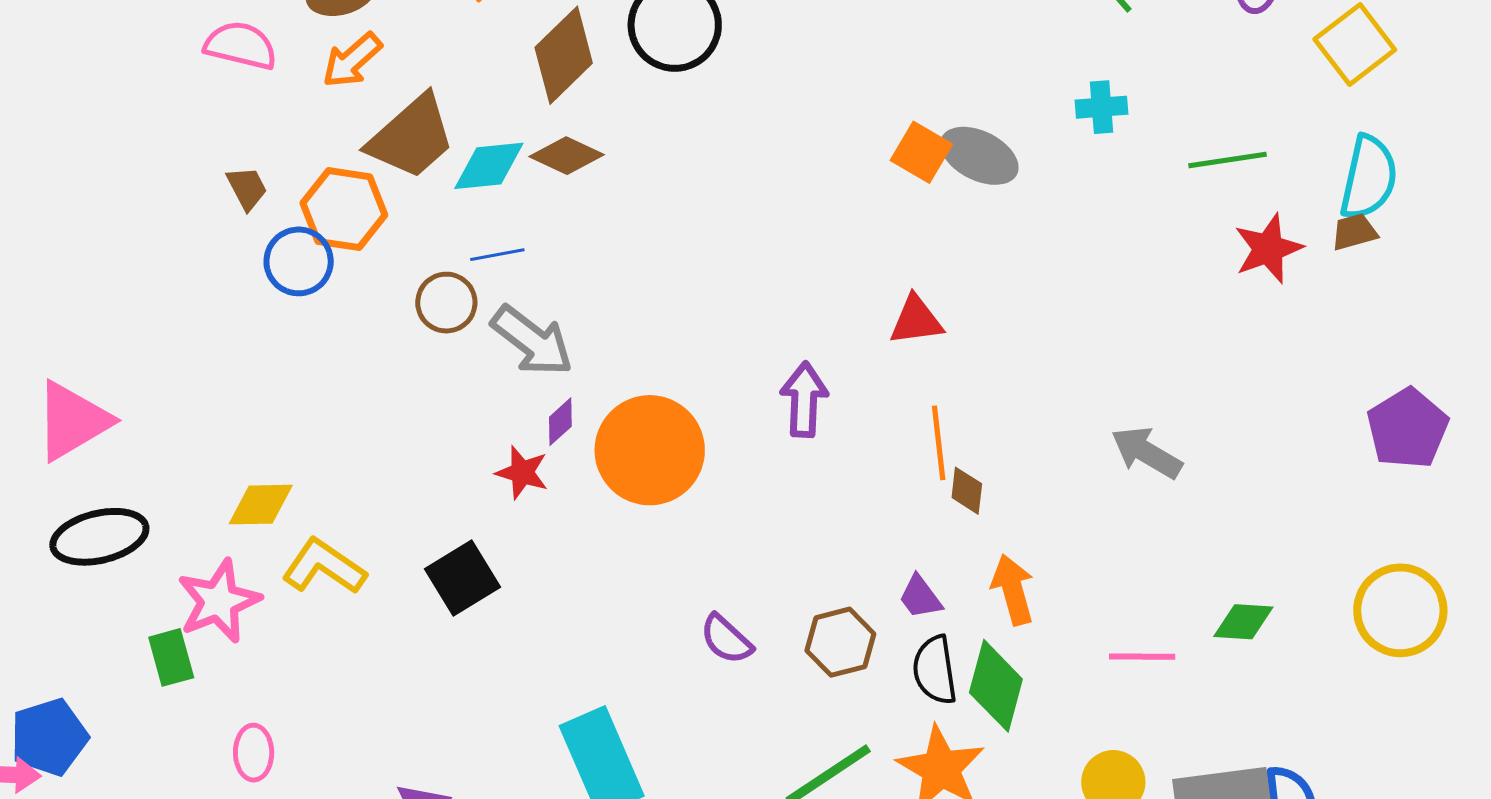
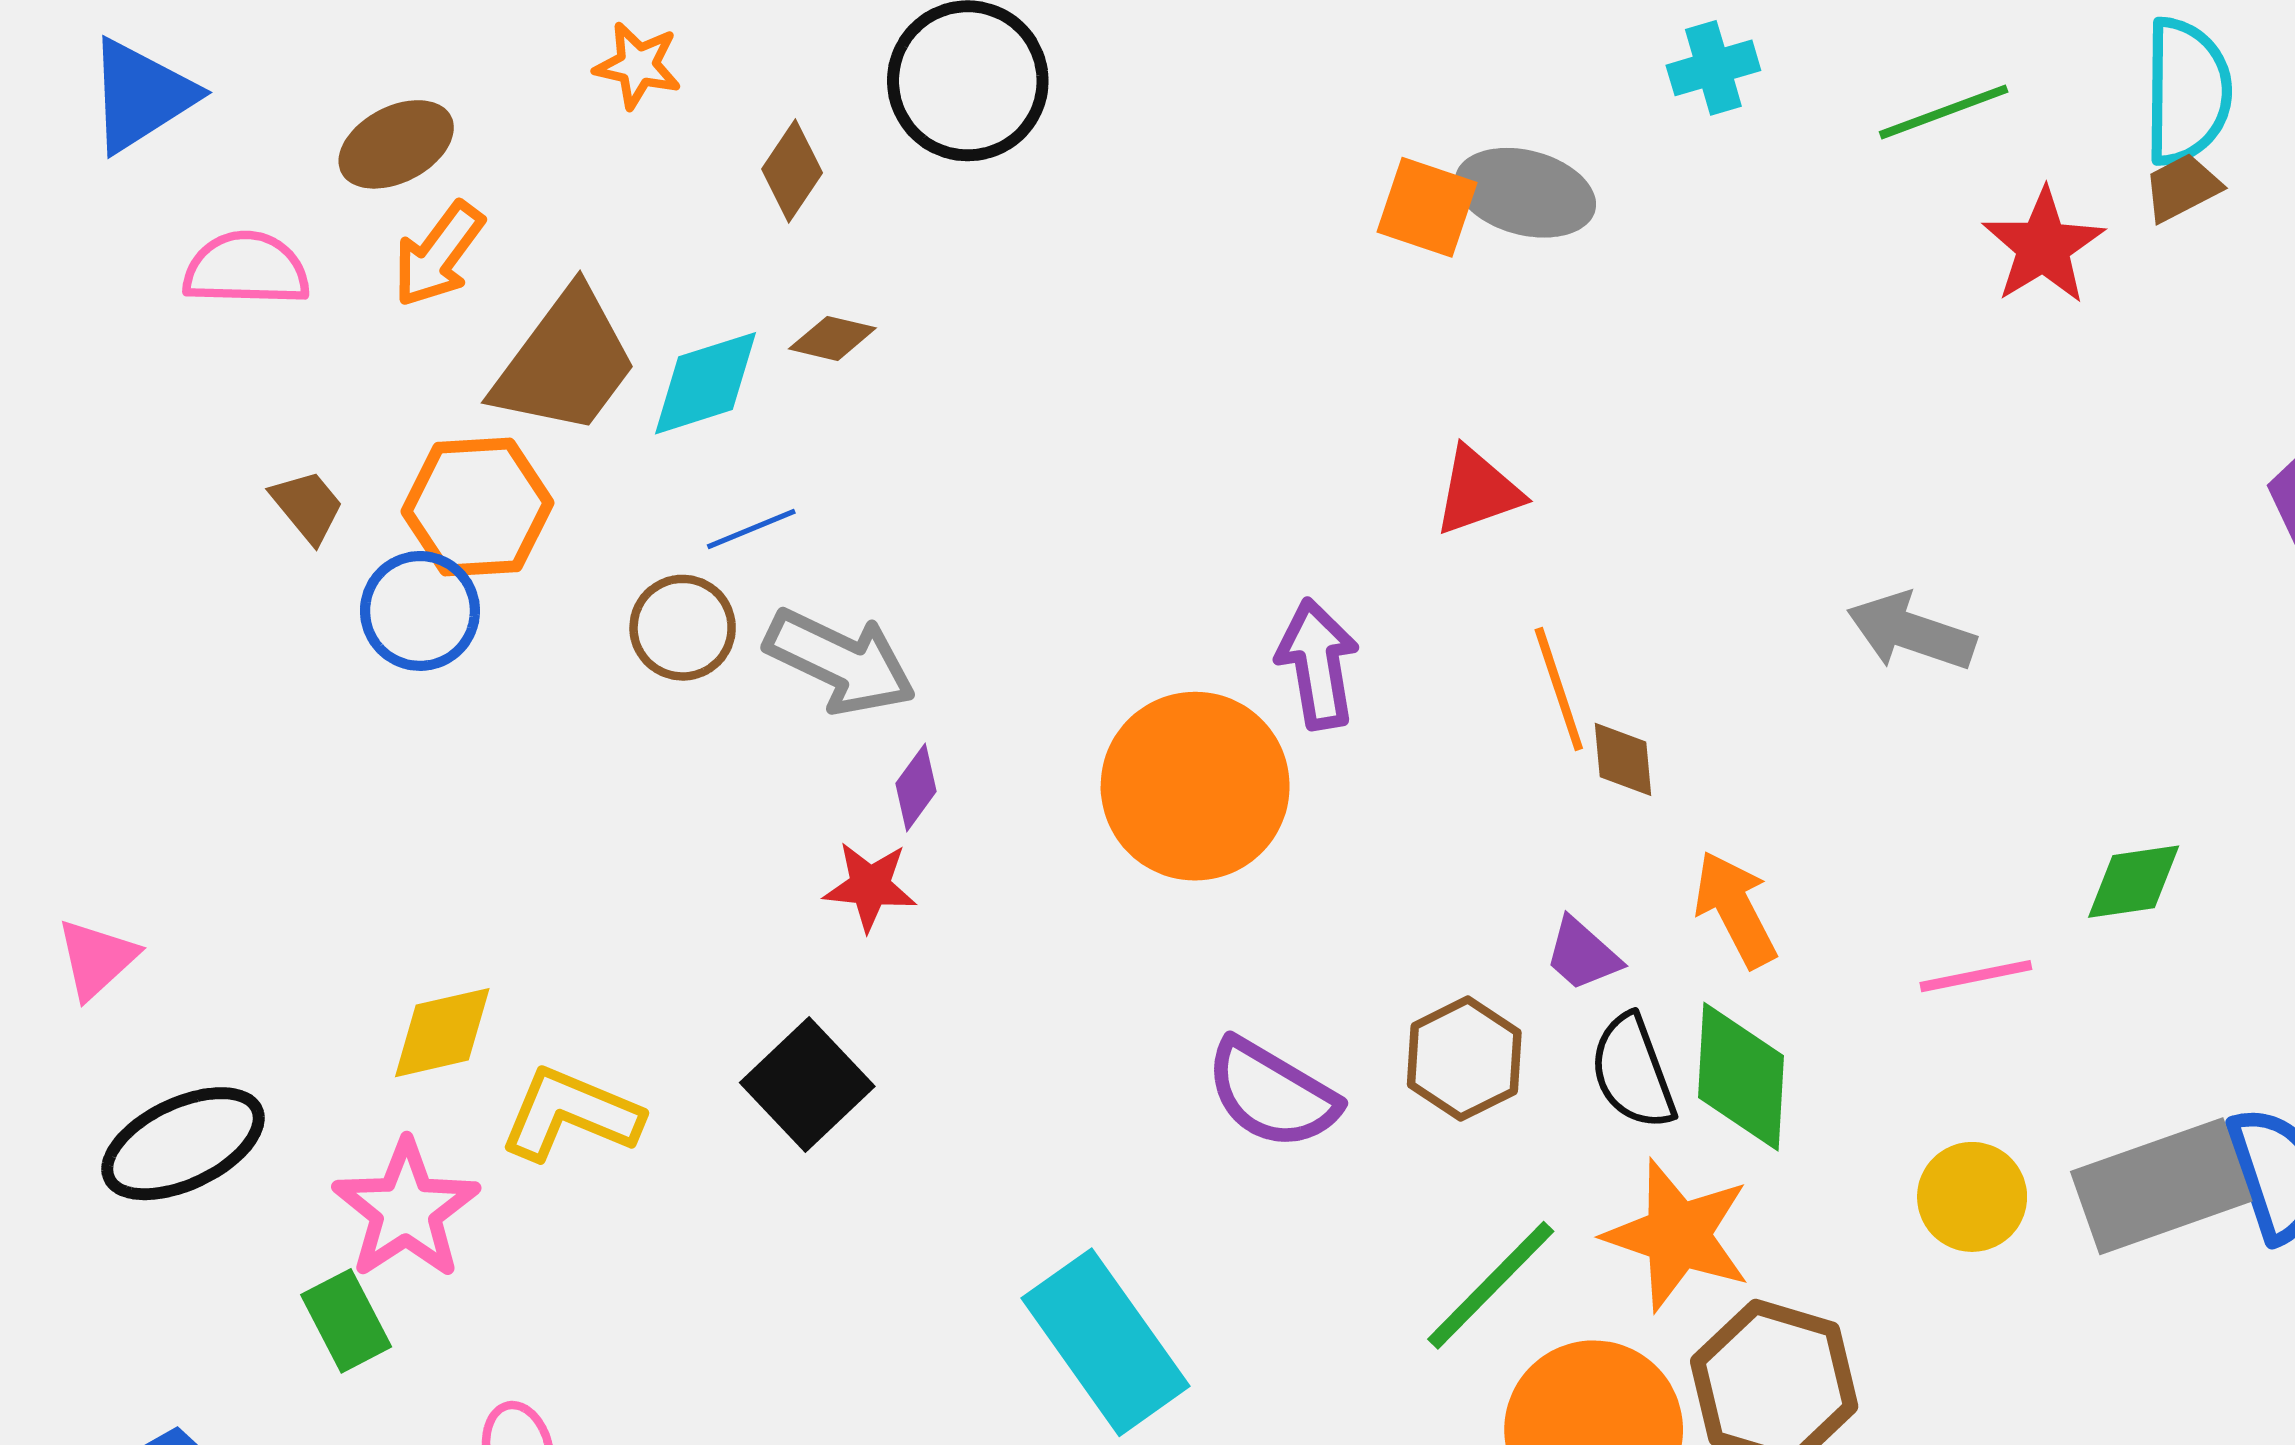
brown diamond: (564, 55) -> (792, 171), size x0.6
brown diamond: (567, 156) -> (832, 338), size x0.7
pink triangle: (72, 421) -> (97, 959), size x0.6
orange circle: (650, 450) -> (1195, 786), moved
purple semicircle: (726, 639) -> (1272, 1094), size x1.4

